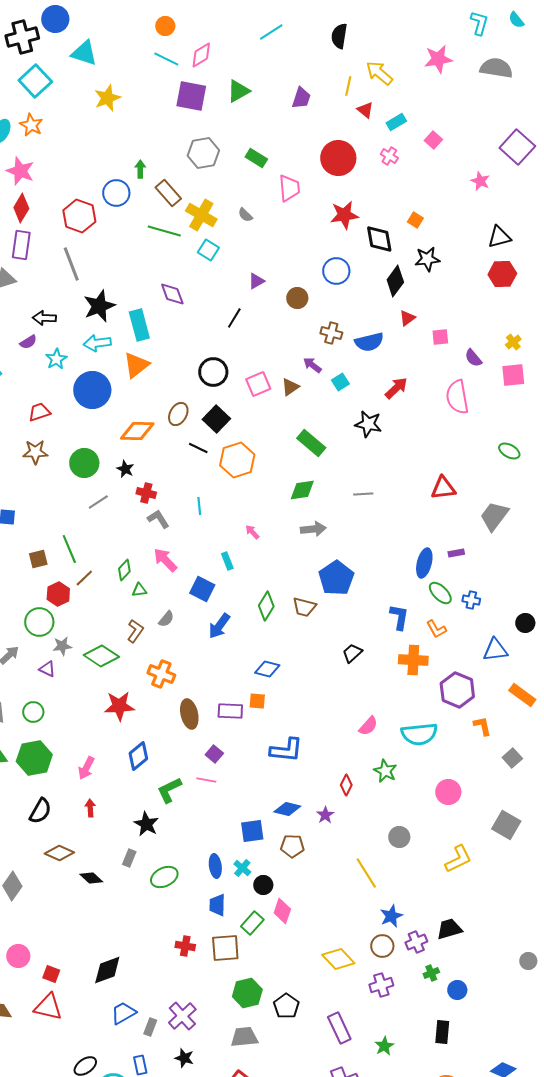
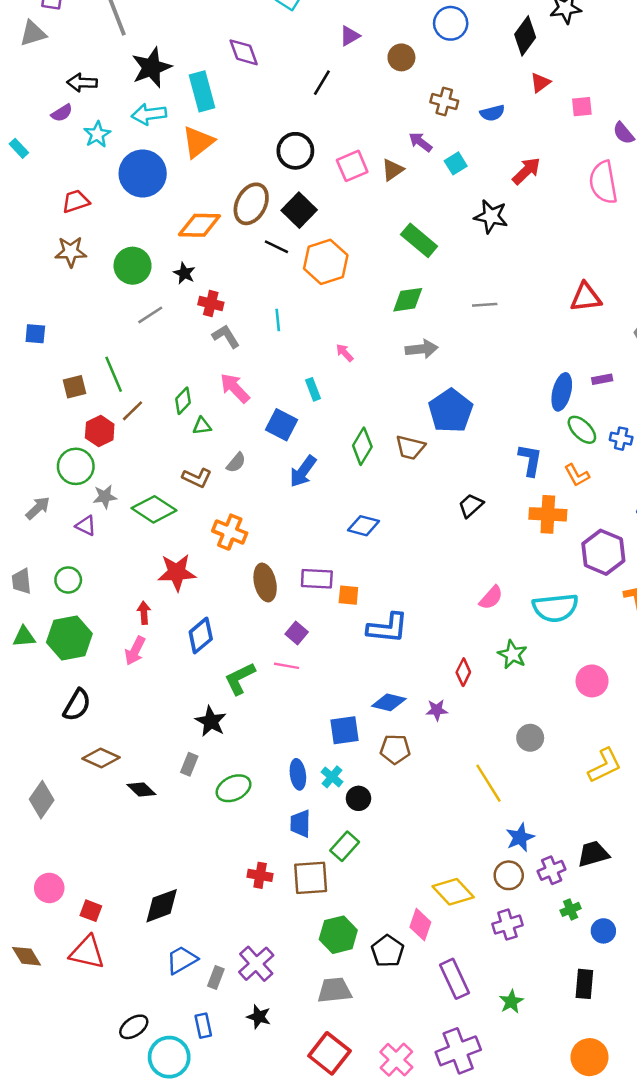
blue semicircle: (369, 342) -> (492, 113), size x0.7
brown ellipse: (178, 414) -> (251, 204), size x1.4
brown L-shape: (135, 631) -> (197, 478), turned 80
orange square: (257, 701) -> (348, 595), moved
red arrow: (90, 808) -> (144, 613), moved
purple star: (325, 815) -> (437, 710), turned 30
pink diamond: (282, 911) -> (420, 925), moved

